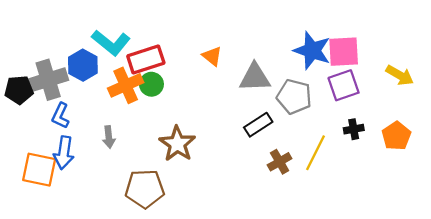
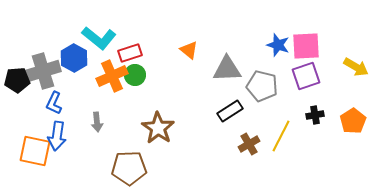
blue star: (312, 51) -> (278, 45), size x0.7
red rectangle: (146, 60) -> (130, 53), size x0.7

